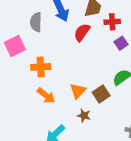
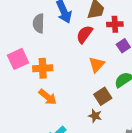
pink square: (15, 46) -> (18, 59), moved
orange triangle: (78, 91) -> (97, 65), moved
brown star: (84, 116) -> (95, 116), moved

